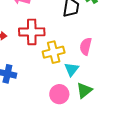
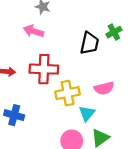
pink semicircle: (86, 46) -> (104, 88), turned -120

